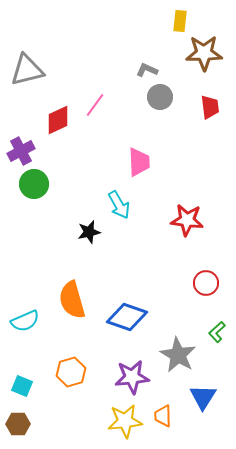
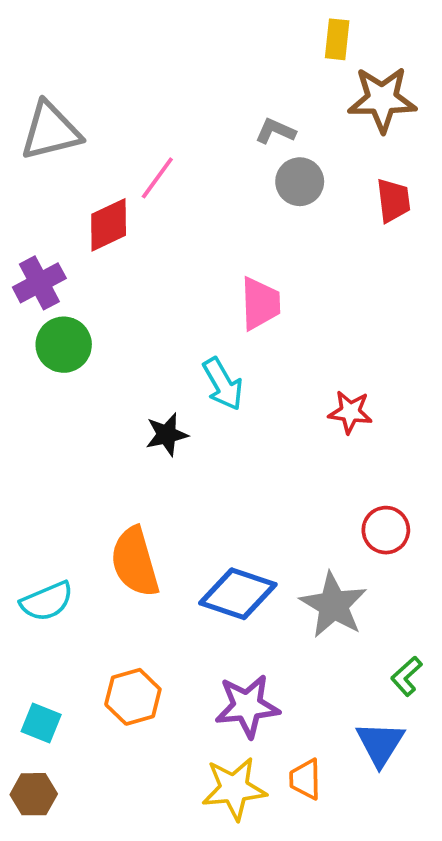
pink line: (95, 105) -> (157, 178), moved
red star: (187, 220) -> (350, 412), size x0.7
green L-shape: (217, 332) -> (406, 676), moved
gray star: (178, 355) -> (333, 605), moved

